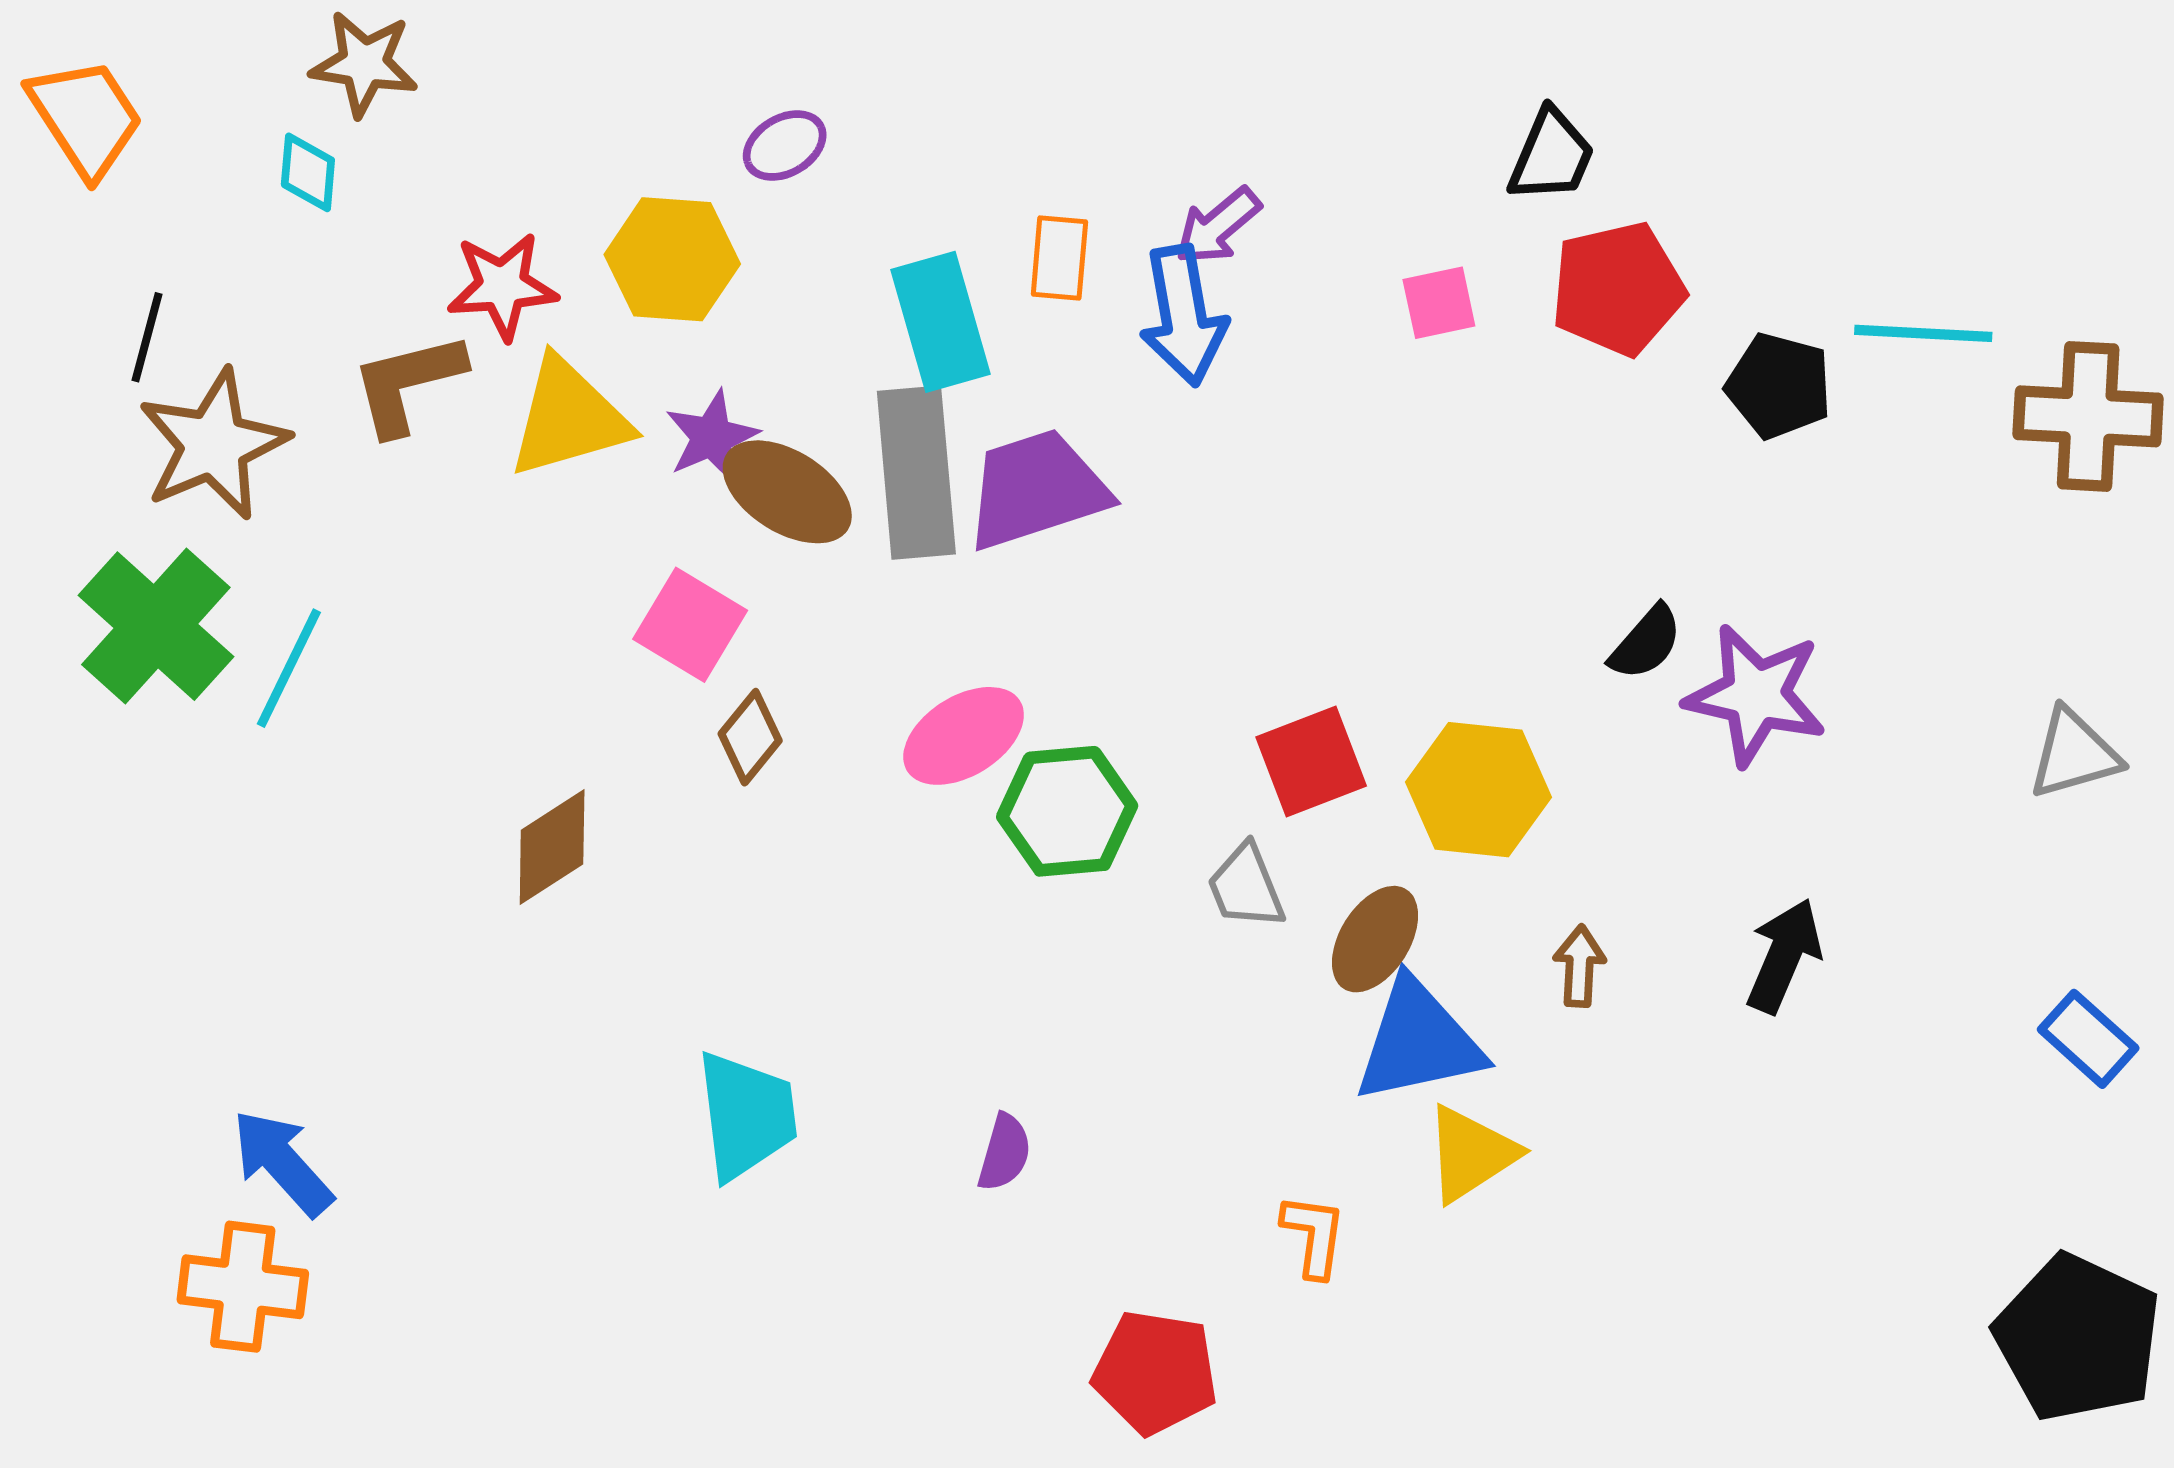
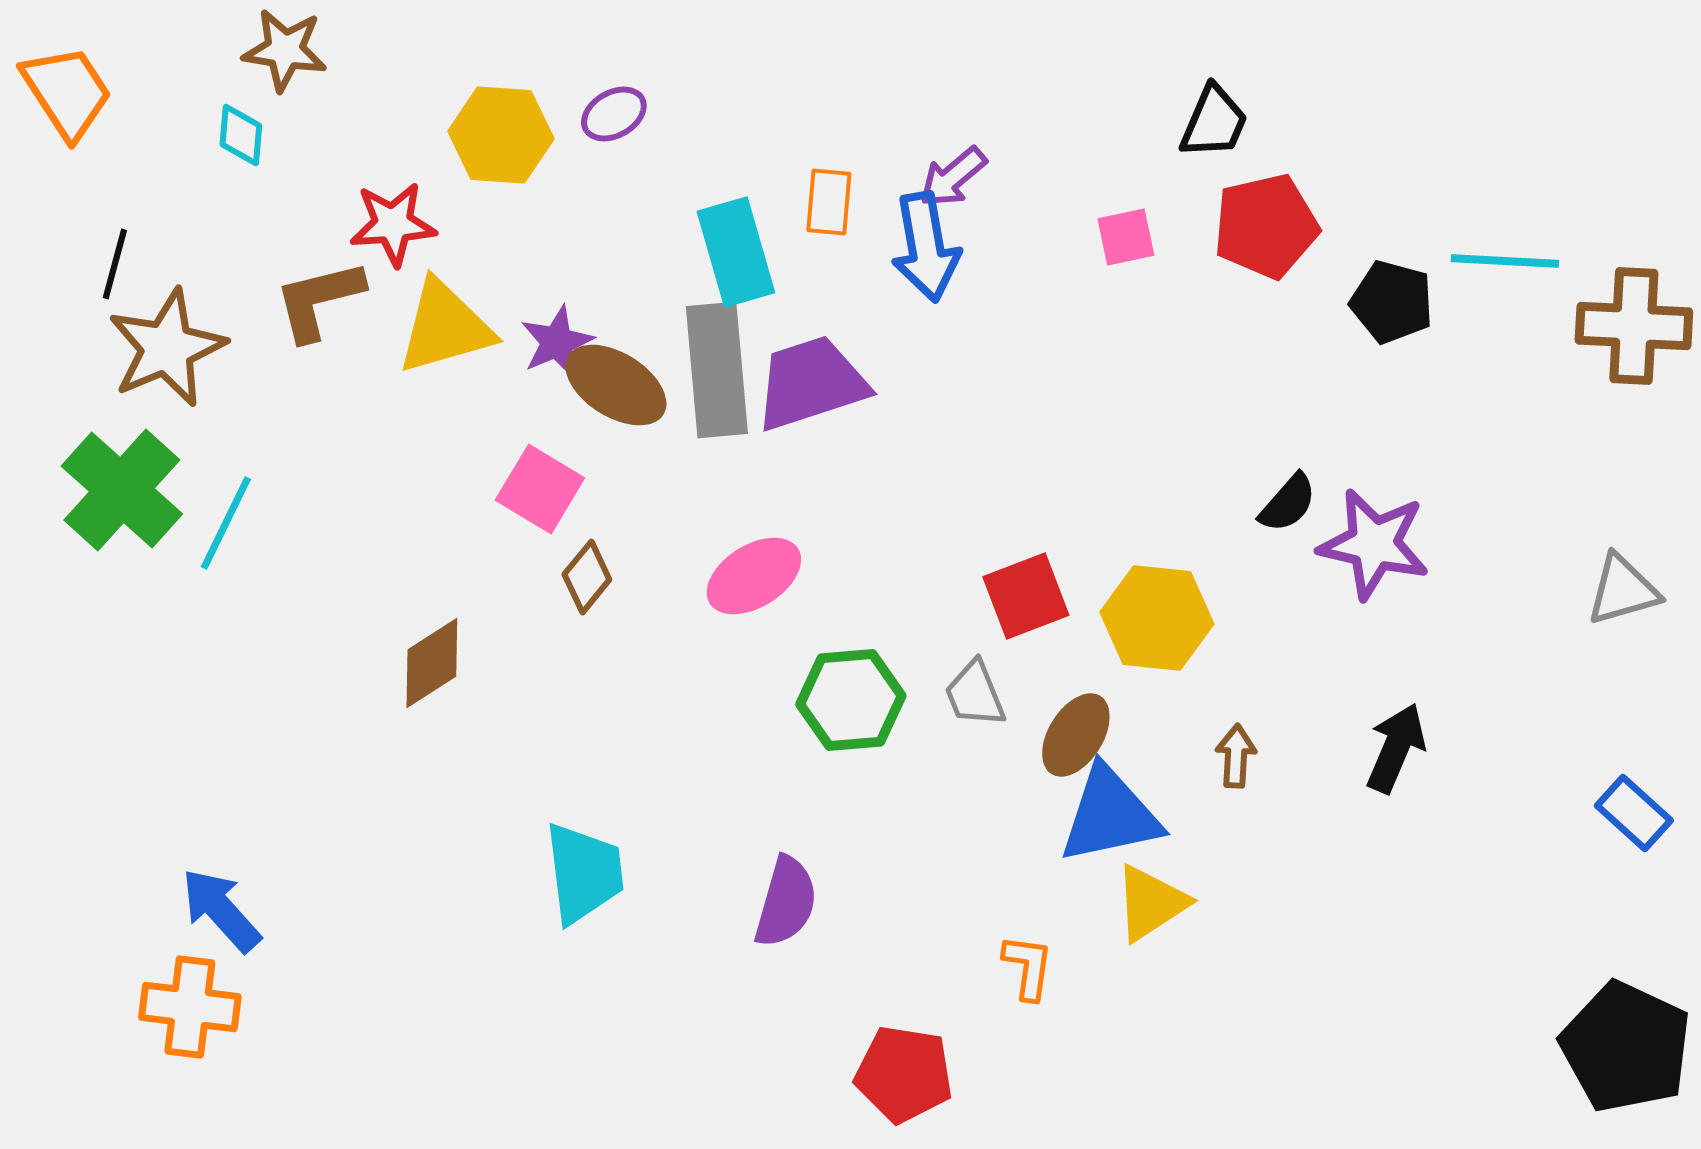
yellow hexagon: (672, 259) -> (501, 135), moved
green hexagon: (1067, 811) -> (851, 700), moved
purple semicircle: (1004, 1153) -> (786, 902), size x1.5

